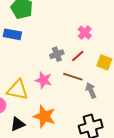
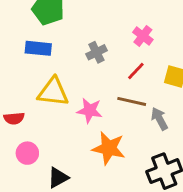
gray cross: (57, 54) -> (96, 52), moved
yellow triangle: (18, 90) -> (53, 92), moved
orange star: (44, 116) -> (109, 148), moved

